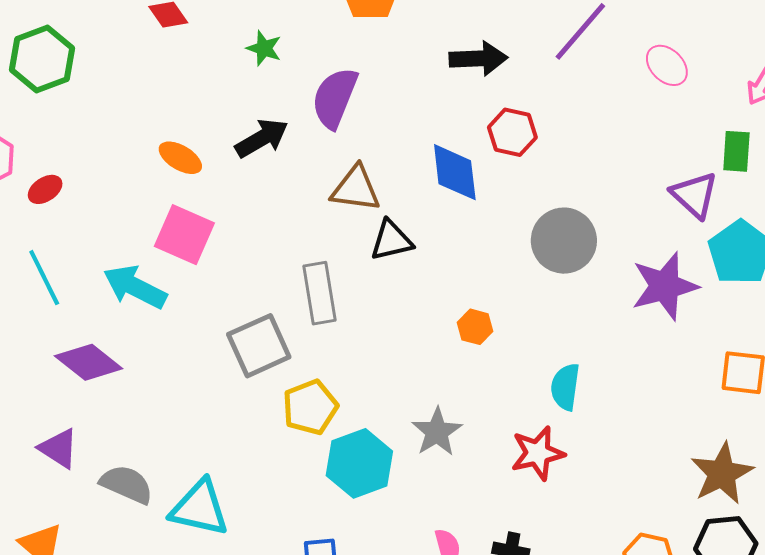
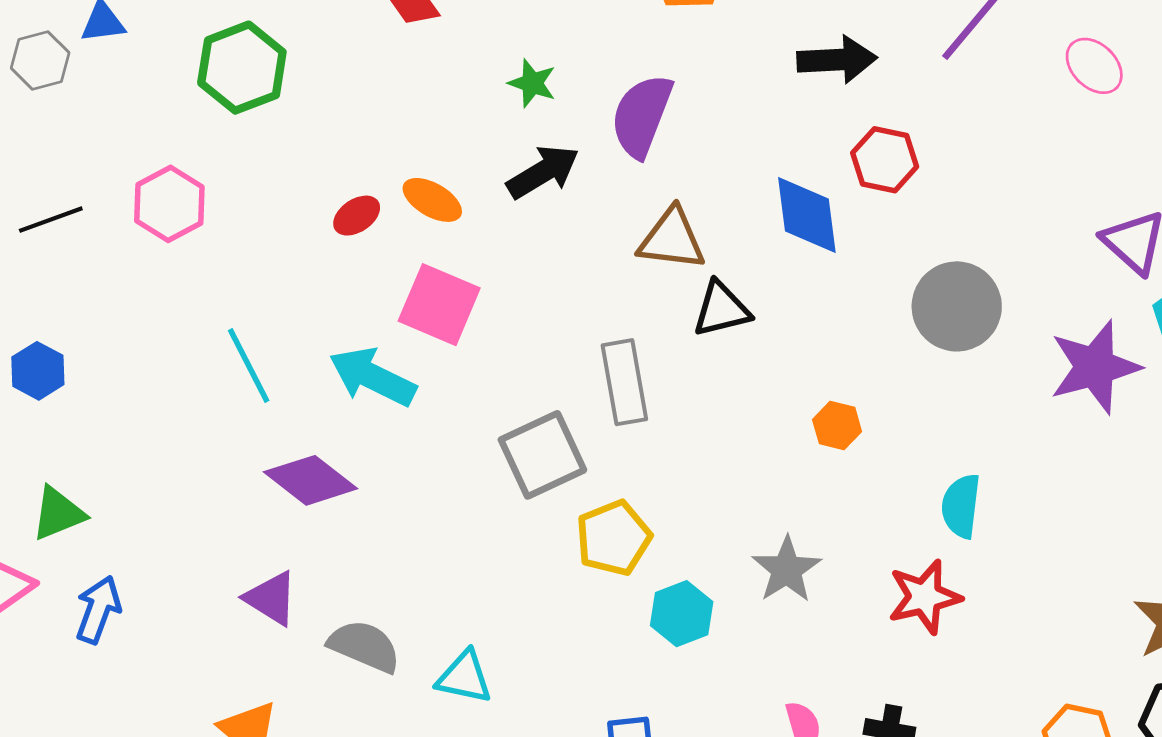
green star: (264, 48) -> (532, 83), moved
red ellipse: (45, 189) -> (357, 216), moved
cyan hexagon: (359, 463) -> (682, 614), size x0.7
cyan triangle: (200, 508) -> (464, 677), size x0.7

